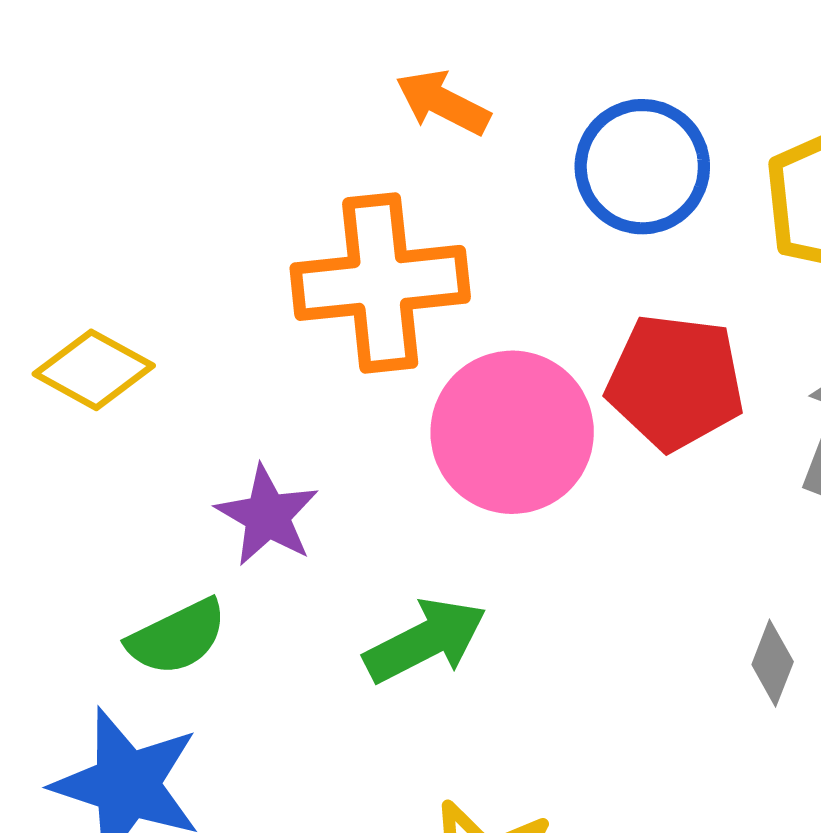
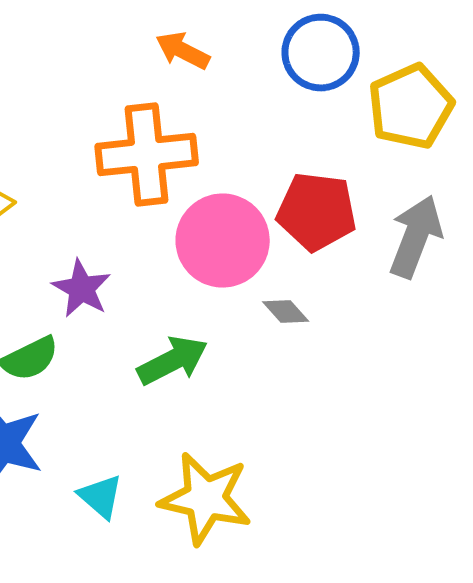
blue circle: (642, 167) -> (321, 53), moved
gray diamond: (773, 663) -> (286, 312), moved, turned -63

